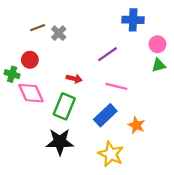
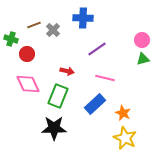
blue cross: (133, 20) -> (83, 18), moved
green cross: (12, 74) -> (11, 39), moved
yellow star: (111, 154) -> (125, 138), moved

